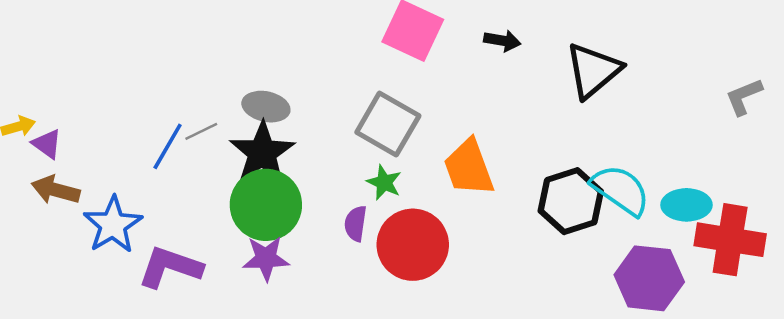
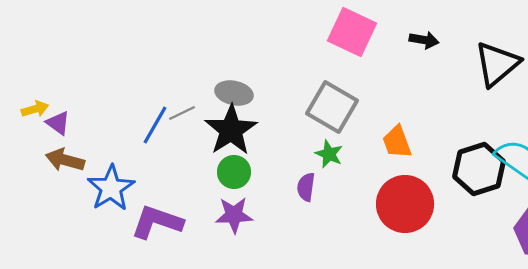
orange trapezoid: (469, 168) -> (397, 142), size x0.7
green circle: (266, 205) -> (234, 172), size x0.6
red circle: (413, 245) -> (405, 204), moved

